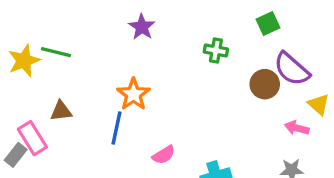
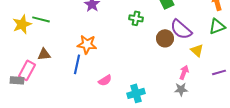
orange star: (133, 94) -> (87, 44), turned -30
pink arrow: (297, 128) -> (184, 72), moved, turned 96
pink rectangle: (32, 138) -> (27, 70), turned 60
gray rectangle: (16, 155) -> (17, 80), turned 56

